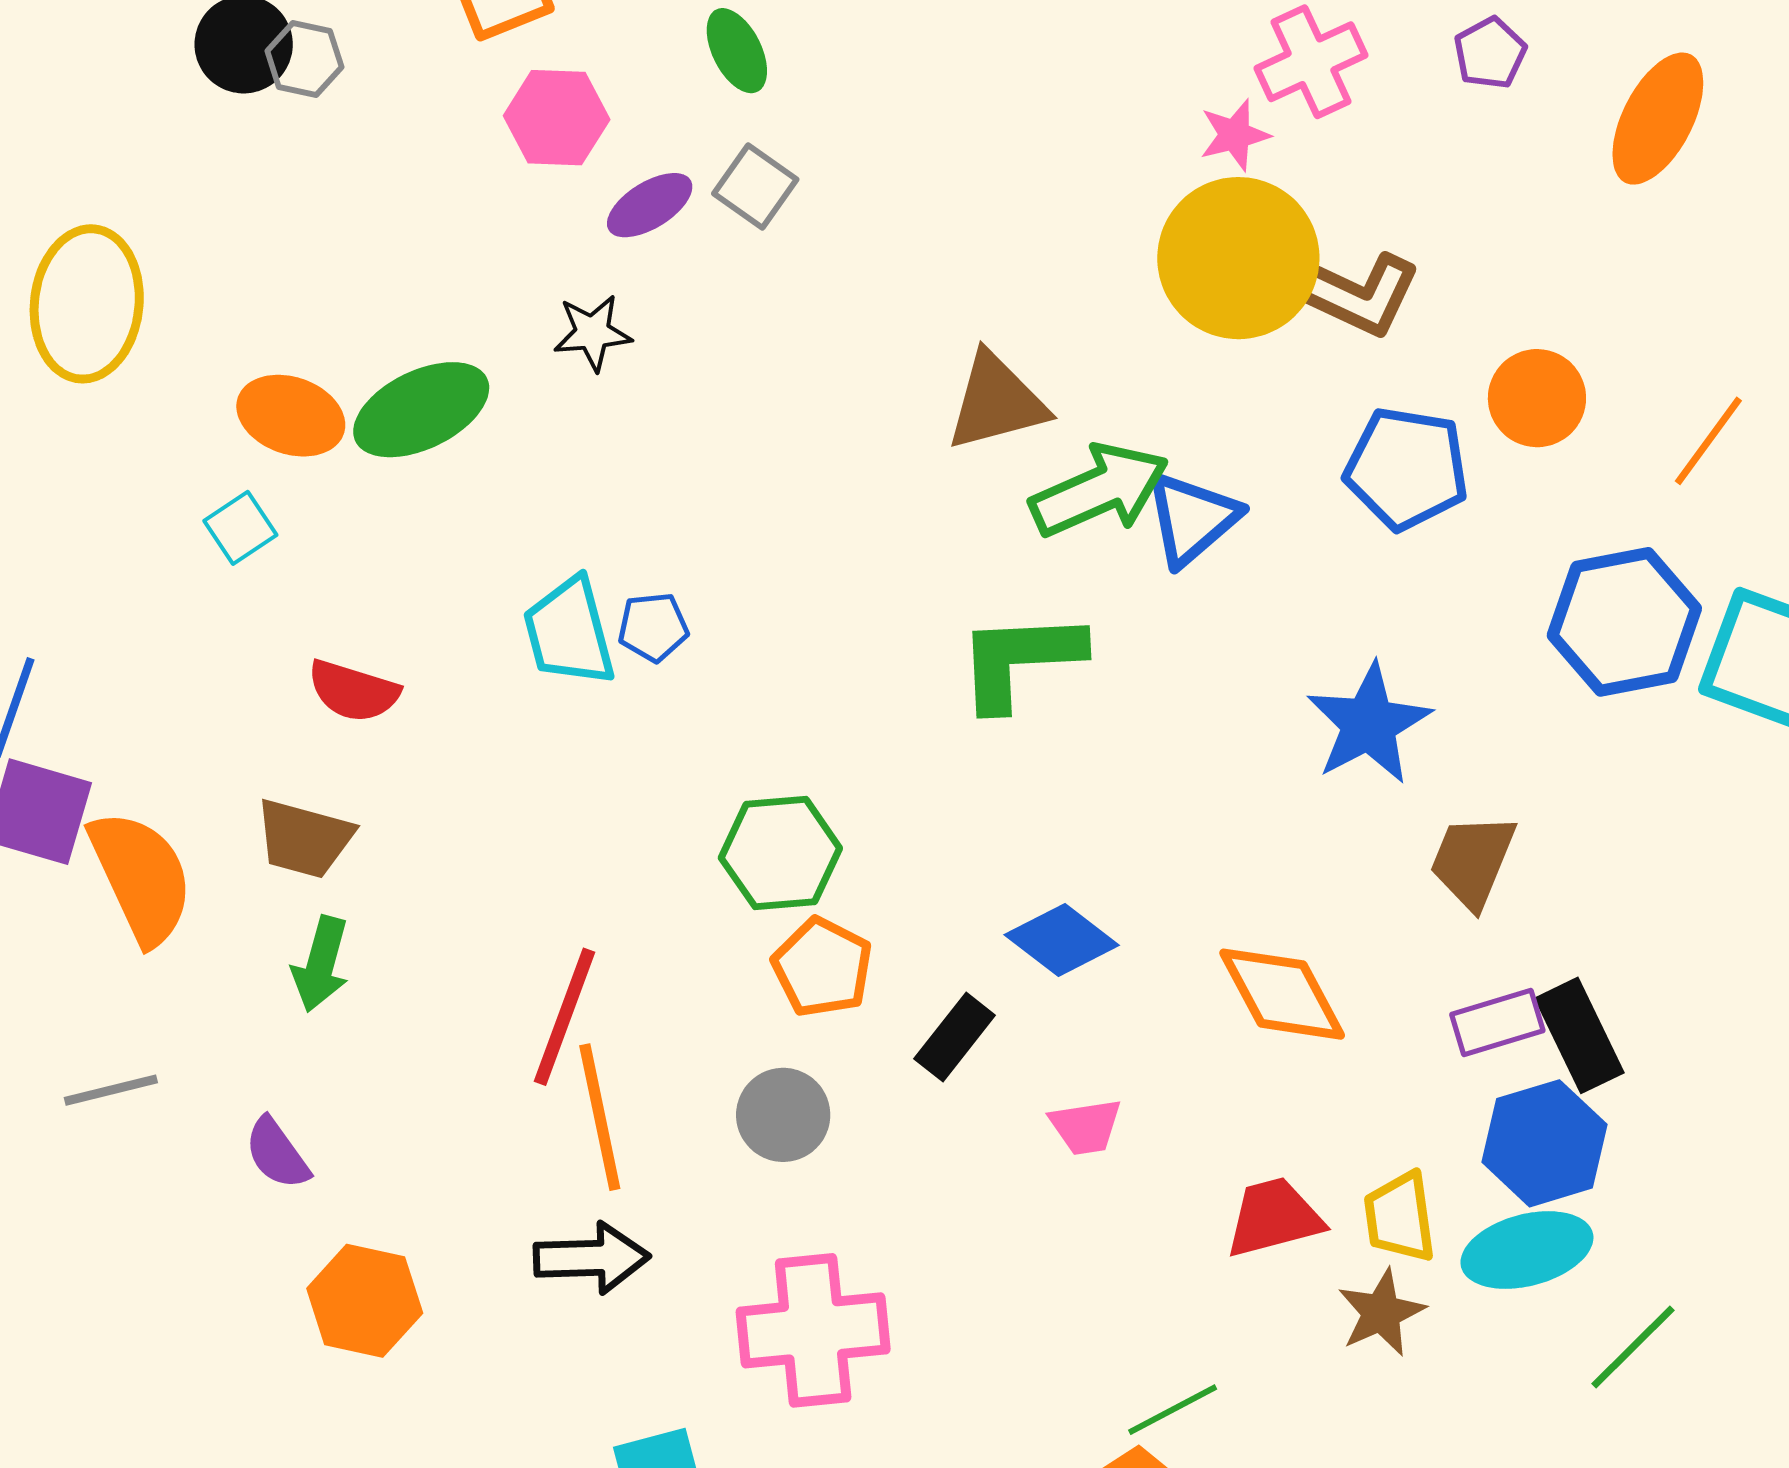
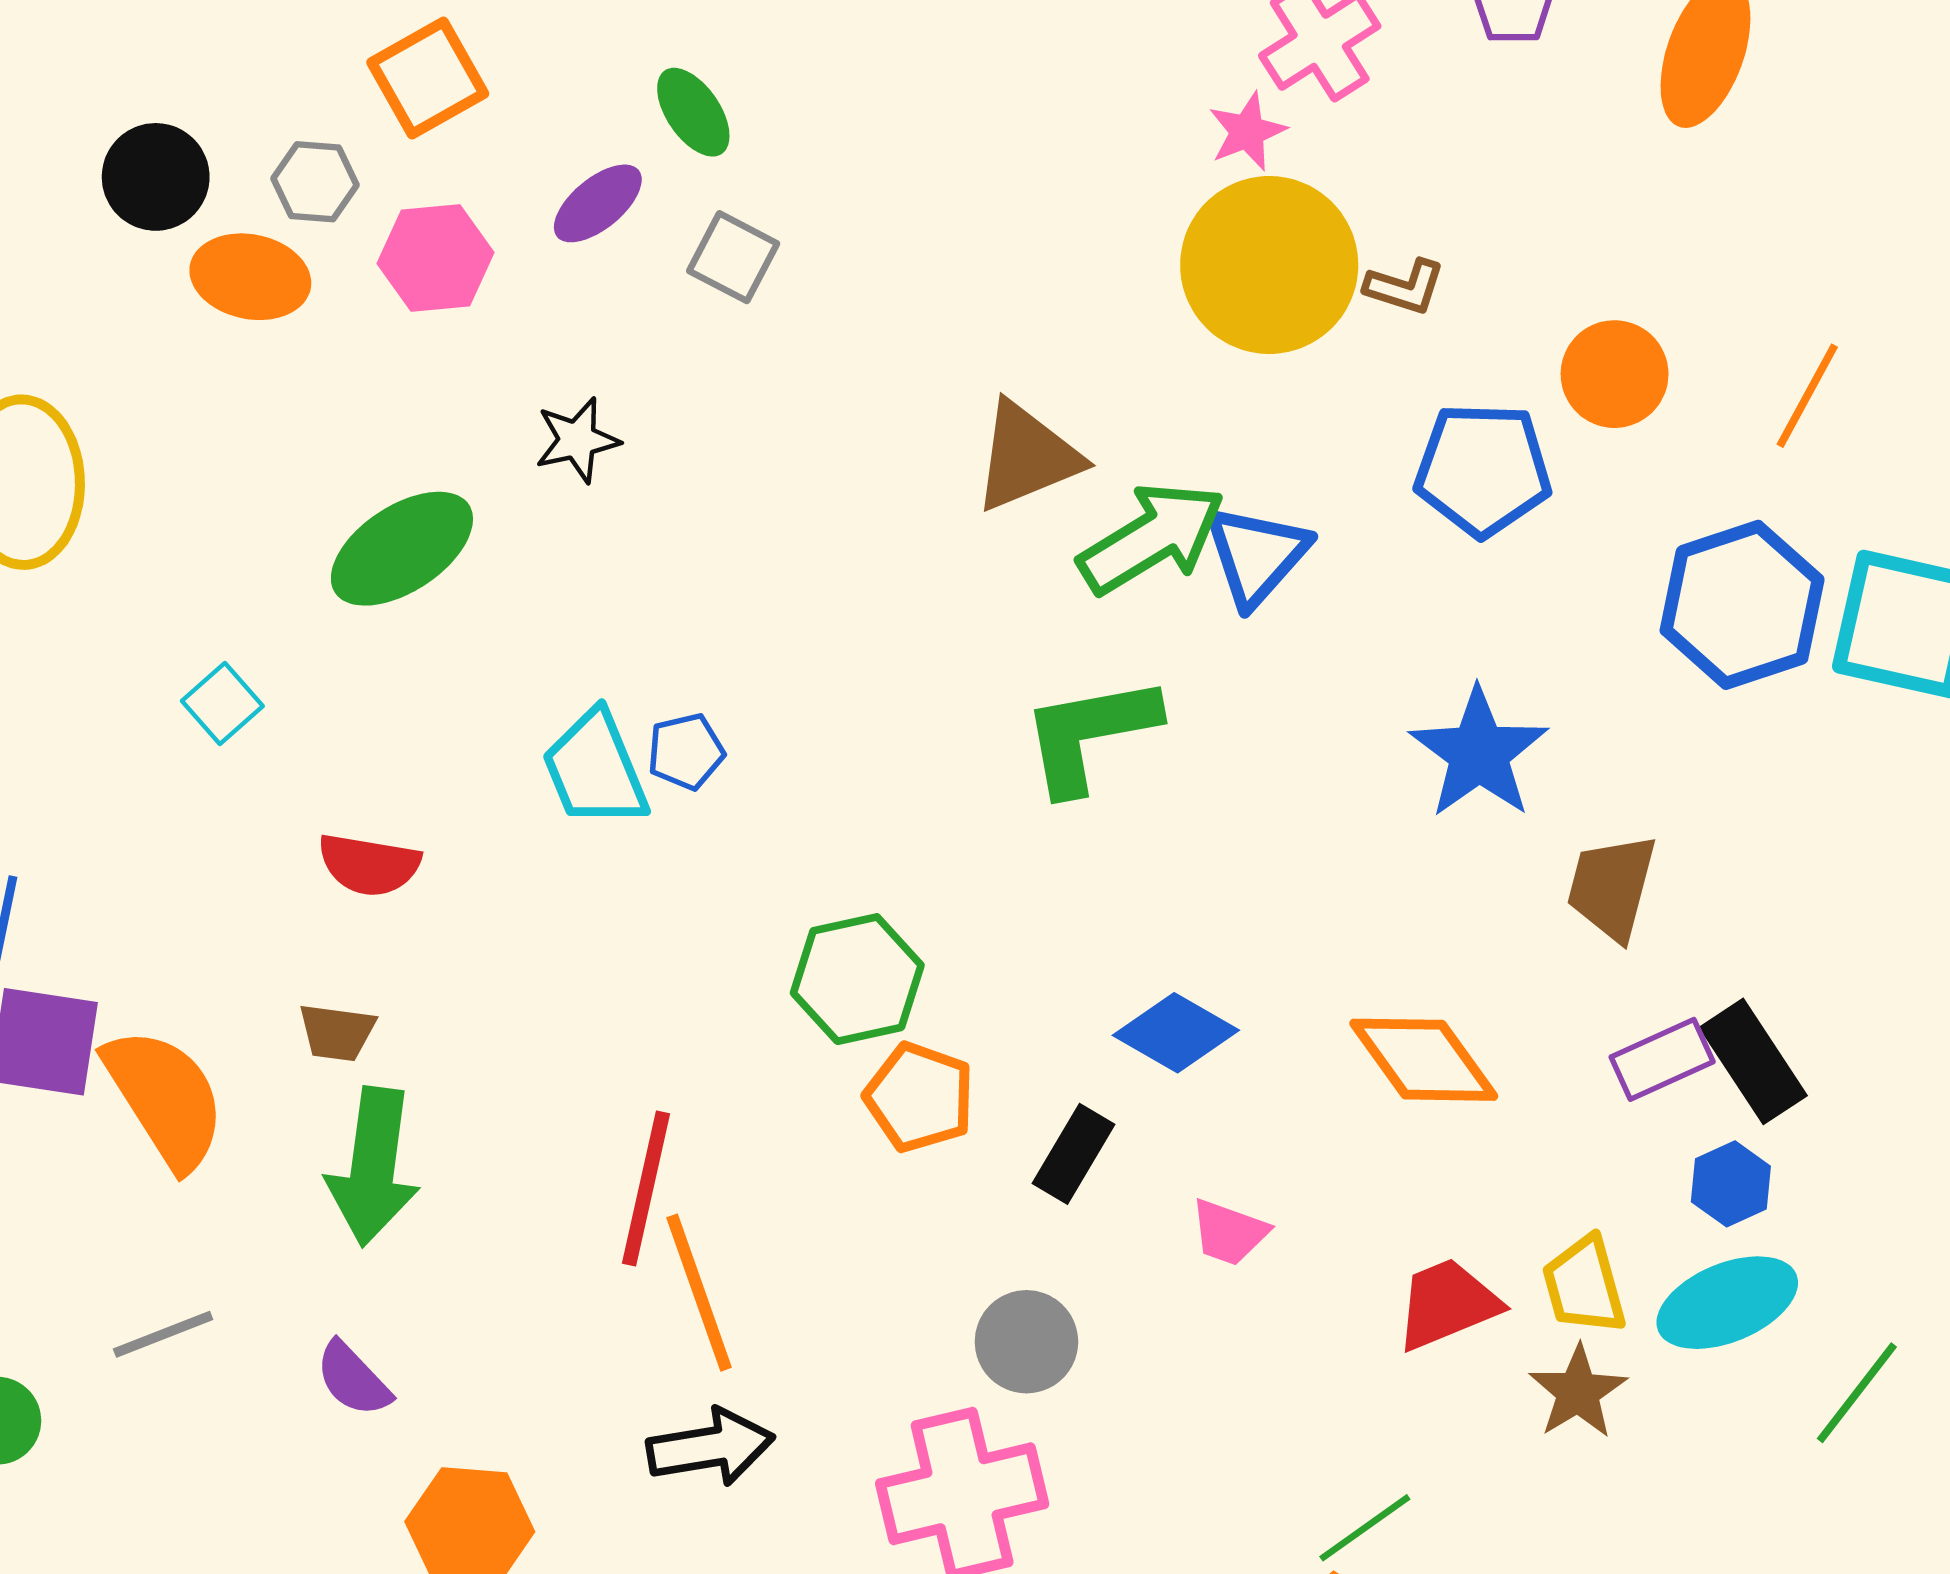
gray hexagon: (304, 59) -> (315, 182), moved
pink hexagon: (557, 118) -> (435, 258), moved
purple ellipse: (650, 205) -> (598, 203), moved
brown L-shape: (1358, 294) -> (1405, 287), size x0.6
orange ellipse: (291, 416) -> (250, 277), moved
brown trapezoid: (304, 839) -> (337, 1032), size x0.7
green arrow: (321, 964) -> (373, 1167), size x1.5
gray circle: (783, 1115) -> (1026, 1342), moved
pink trapezoid: (1086, 1127) -> (1229, 1232), turned 36
blue hexagon: (1545, 1143) -> (1731, 1184), size x0.6

